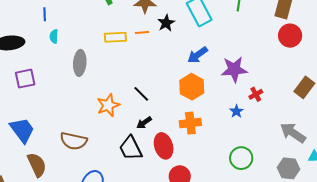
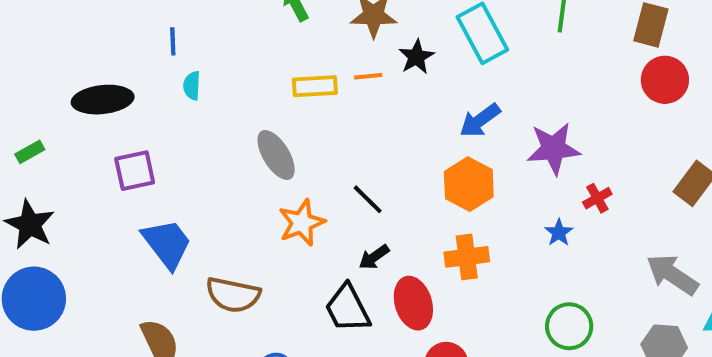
gray ellipse: (80, 63) -> (276, 155), moved, turned -35
blue trapezoid: (22, 130) -> (167, 244), moved

